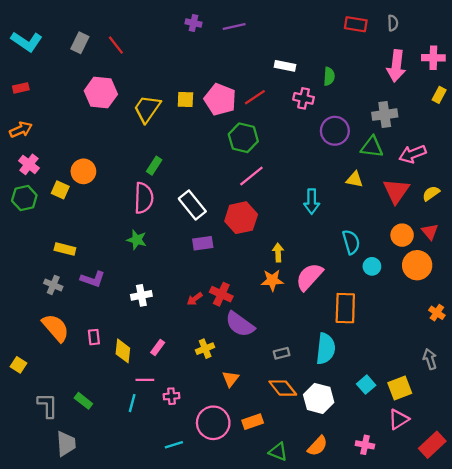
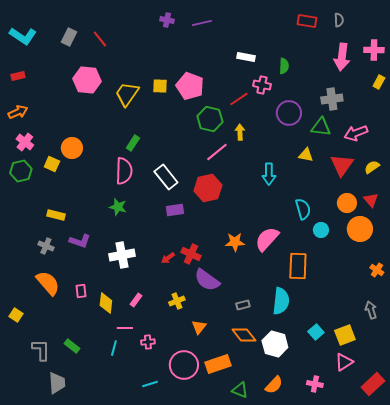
red line: (255, 97) -> (239, 99), moved
yellow arrow: (278, 252) -> (240, 132), moved
white cross: (141, 295) -> (122, 255), size x1.4
orange rectangle: (253, 422) -> (218, 364), size x1.4

